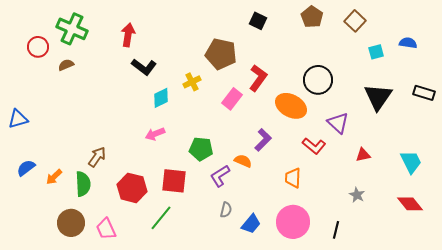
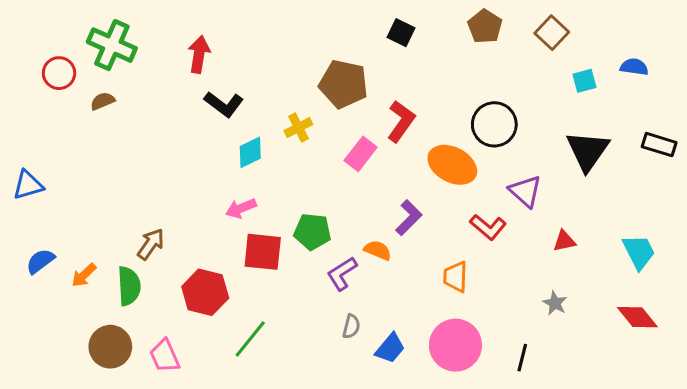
red square: (174, 181) -> (263, 252), moved

